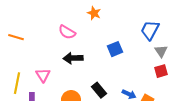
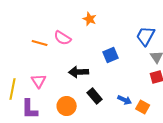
orange line: (16, 37) -> (40, 43), moved
black arrow: (73, 58) -> (79, 72), moved

